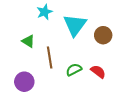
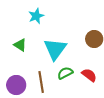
cyan triangle: (75, 25) -> (55, 49), moved
brown line: (50, 57) -> (41, 82), moved

